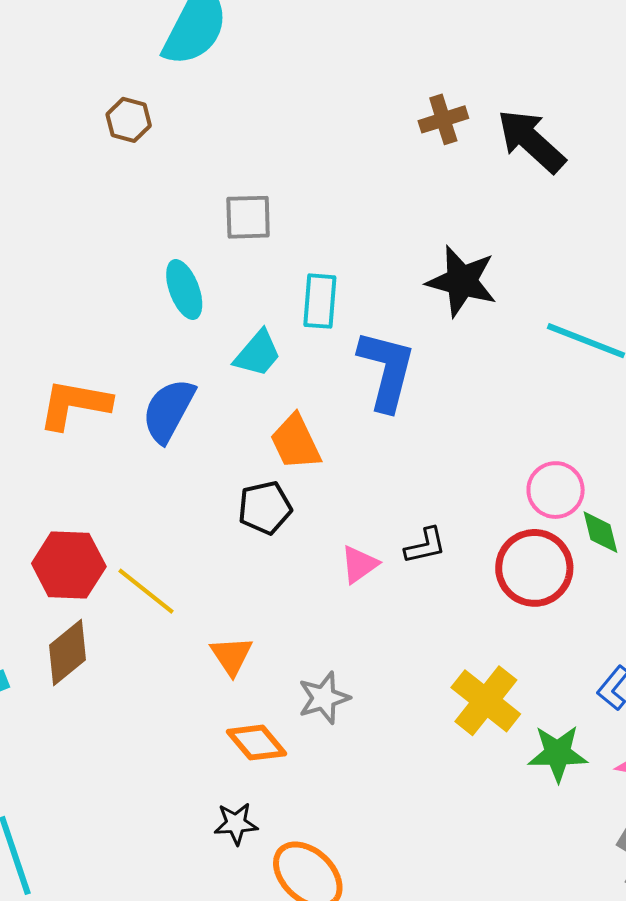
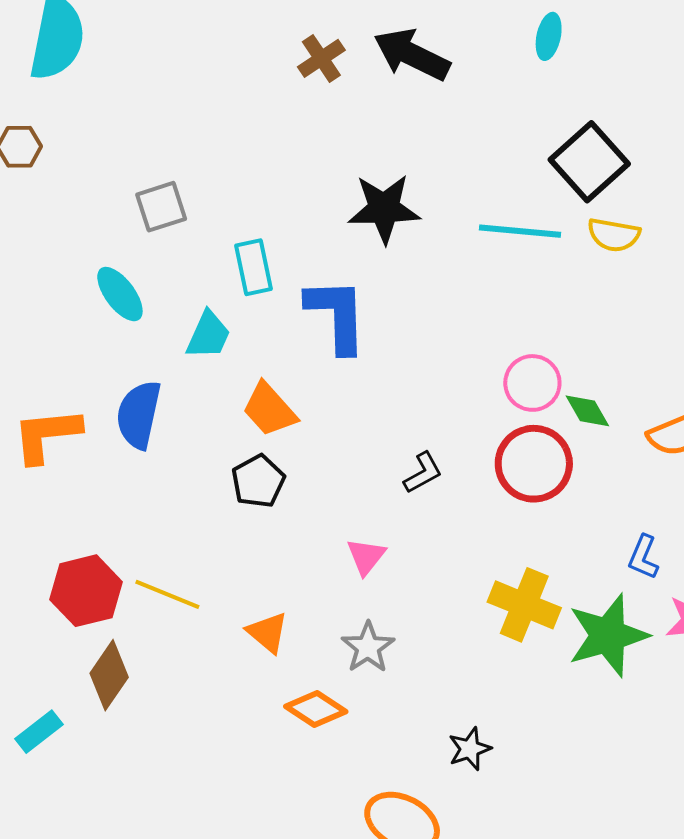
pink triangle: (359, 564) -> (366, 556), moved
green star: (558, 753) -> (608, 635), size x1.4
black star: (236, 824) -> (470, 749), moved

